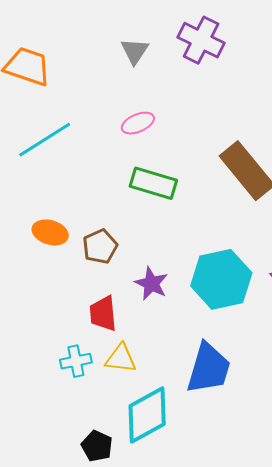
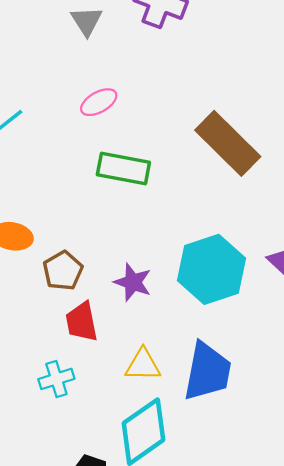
brown pentagon: (100, 247) -> (63, 271), moved
yellow triangle: (121, 358) -> (143, 365), moved

